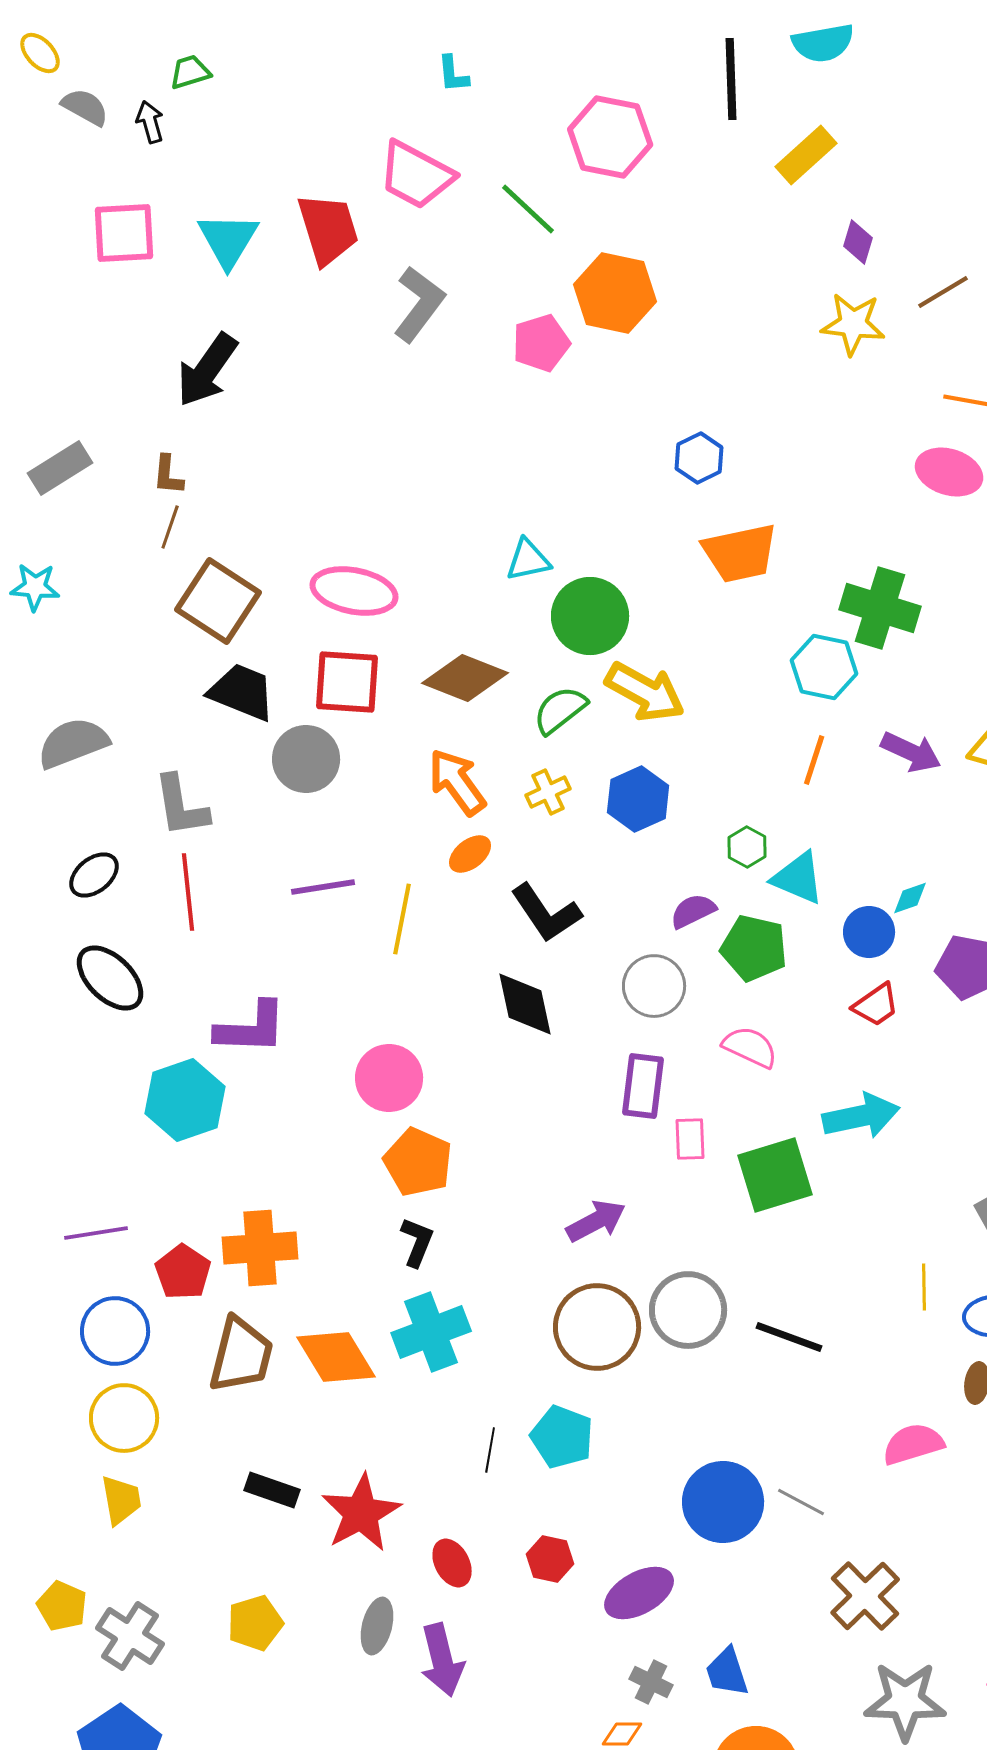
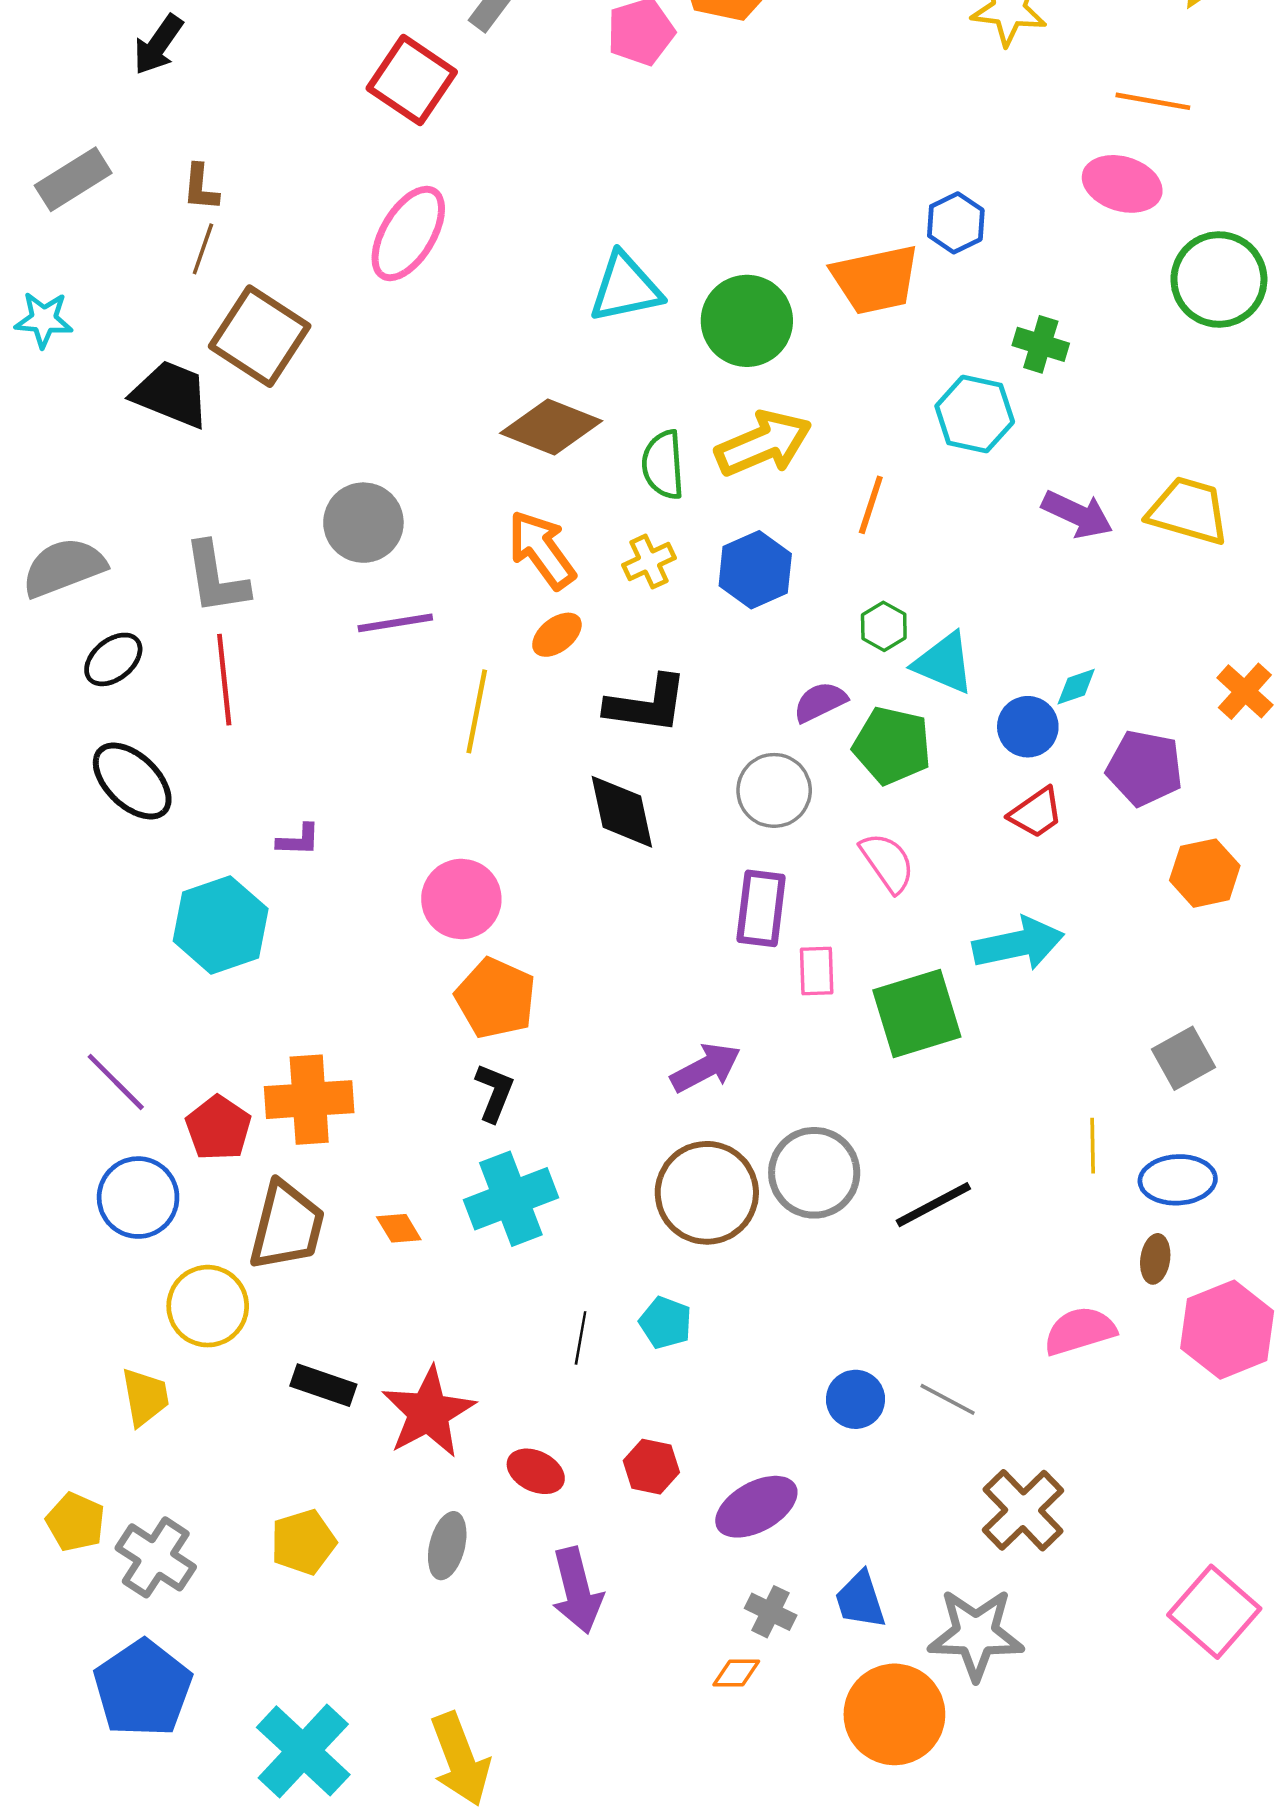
black arrow: (207, 370) -> (158, 45), moved, size x0.7
blue hexagon: (699, 458) -> (956, 223), moved
cyan triangle: (528, 560) -> (625, 288), size x1.4
pink ellipse: (354, 591) -> (408, 233), moved, turned -70
green cross: (880, 608) -> (1041, 344), size x0.6
green circle: (590, 616) -> (747, 321), moved
red square: (347, 682) -> (412, 80), moved, turned 30
black trapezoid: (242, 692) -> (171, 394), moved
yellow arrow: (645, 692) -> (763, 444), turned -52
green semicircle: (560, 710) -> (663, 465), turned -56
gray semicircle: (73, 743) -> (64, 567), moved
orange line: (814, 760) -> (871, 505), moved
purple line: (323, 887) -> (395, 623), moved
black L-shape: (546, 913) -> (647, 704), turned -48
purple L-shape: (251, 1028) -> (299, 840), size x0.5
pink semicircle: (750, 1047) -> (887, 862), turned 30
purple line: (96, 1233) -> (116, 1082), turned 54
black line: (789, 1337) -> (933, 1205), turned -48
orange diamond: (336, 1357) -> (399, 1228), size x0.5
yellow circle: (124, 1418) -> (208, 1306), moved
cyan pentagon: (562, 1437) -> (666, 1323), size x0.7
blue circle: (723, 1502) -> (856, 1399), size x0.6
red ellipse: (452, 1563) -> (536, 1471), turned -36
purple arrow: (442, 1660) -> (577, 1590), moved
gray star: (905, 1701) -> (976, 1634), moved

